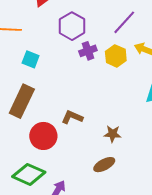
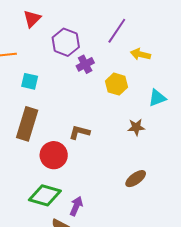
yellow hexagon: (116, 56) -> (116, 84), moved
brown star: (113, 134) -> (136, 127), moved
brown ellipse: (104, 165) -> (136, 179), moved

